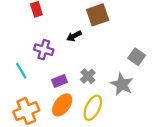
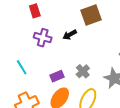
purple cross: (44, 50) -> (43, 38), moved

